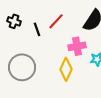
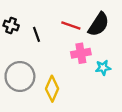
red line: (56, 21) -> (71, 25), moved, turned 66
yellow diamond: (66, 69) -> (52, 89), moved

